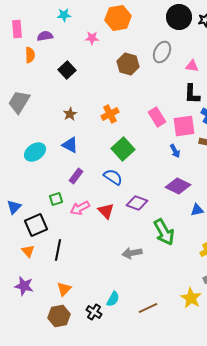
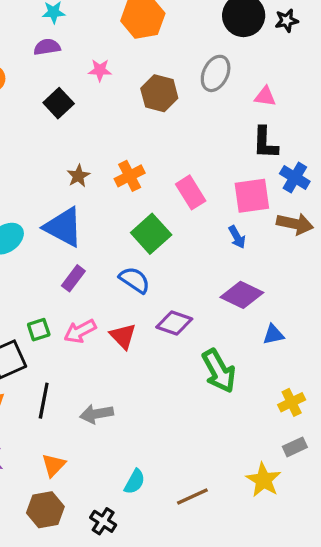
purple semicircle: (45, 36) -> (47, 47), moved
pink star: (92, 38) -> (100, 70), moved
brown star: (70, 114) -> (78, 176), moved
pink rectangle: (157, 117) -> (191, 192), moved
blue triangle: (70, 145) -> (63, 227), size x1.5
green square: (56, 199) -> (39, 330), moved
gray arrow: (132, 253) -> (97, 414), moved
black cross: (94, 312) -> (103, 521), moved

